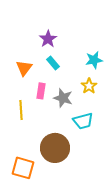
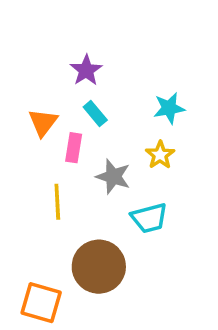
pink rectangle: (41, 91) -> (74, 148), moved
yellow line: (21, 110) -> (57, 202), moved

